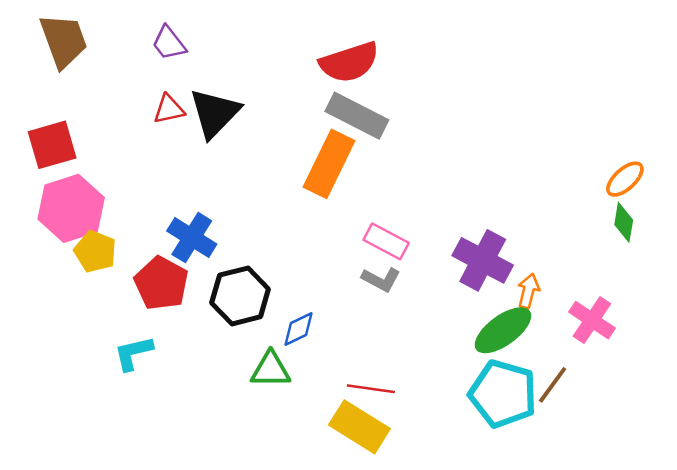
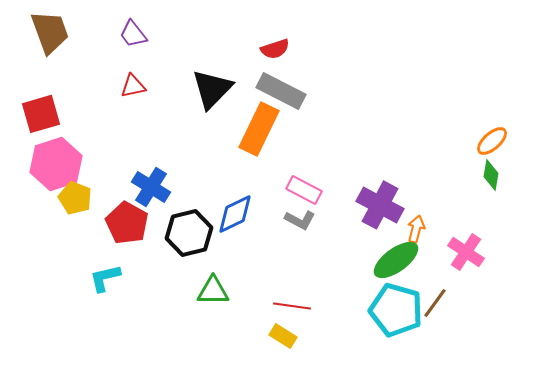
red semicircle: (349, 62) -> (275, 49), size x0.6
black triangle: (215, 113) -> (212, 89), moved
blue diamond: (298, 329) -> (235, 214), moved, size x1.4
yellow rectangle: (359, 427) -> (283, 336), size x0.6

